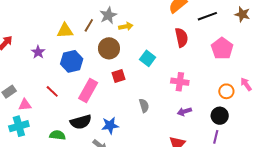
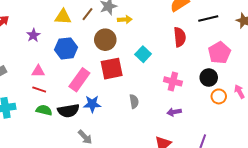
red square: (118, 76) -> (112, 69), size x1.6
red line: (52, 91) -> (39, 90), moved, turned -32
pink triangle: (25, 105) -> (38, 71), moved
black circle: (220, 116) -> (209, 78), moved
blue star: (110, 125) -> (92, 104), moved
green semicircle: (57, 135) -> (44, 110), moved

